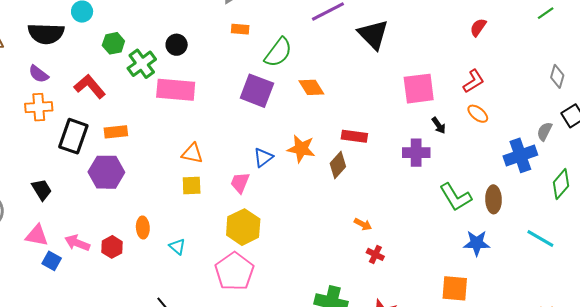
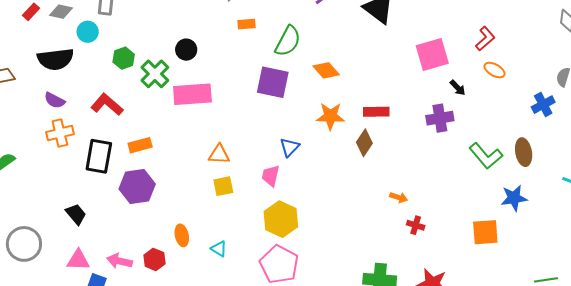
orange star: (301, 149) -> (330, 116), moved
blue cross: (520, 155) -> (543, 105), size x0.7
orange square: (455, 288) -> (485, 232), moved

